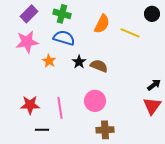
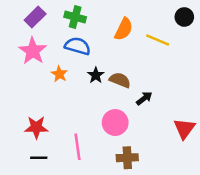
pink star: (27, 42) -> (33, 51), turned -30
black arrow: (154, 85) -> (144, 98), moved
pink line: (60, 108) -> (78, 147), moved
black line: (42, 130) -> (39, 158), moved

